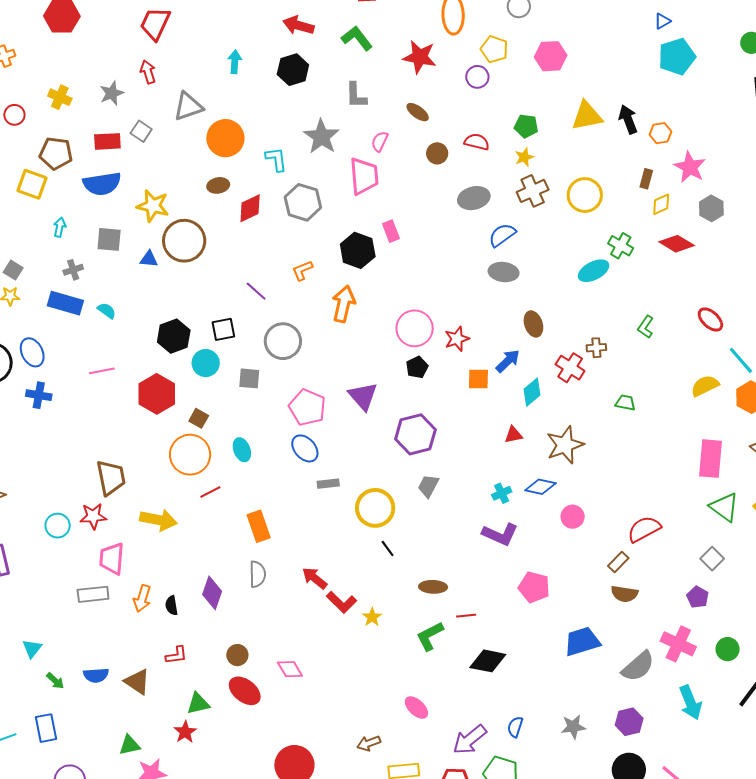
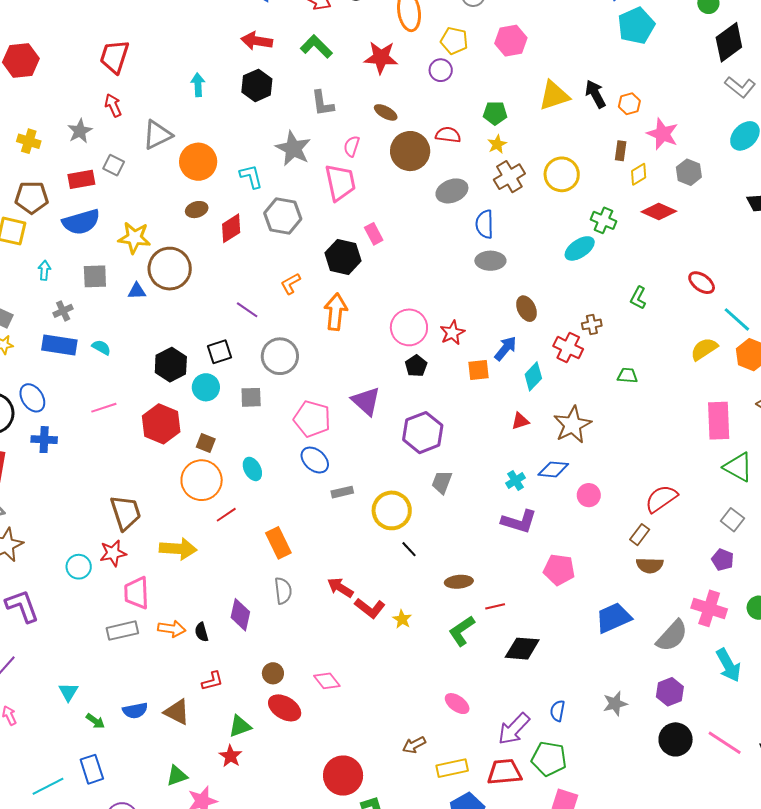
brown circle: (437, 153) -> (410, 151), size x1.8
blue semicircle: (502, 235) -> (485, 224), turned -48
orange arrow: (142, 598) -> (172, 629), turned -92

